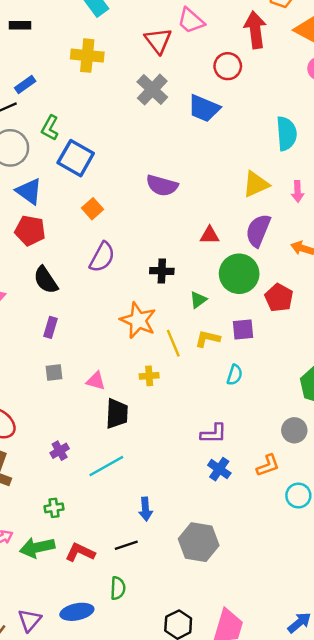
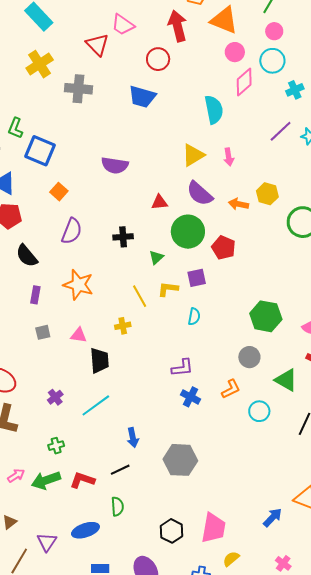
yellow cross: (87, 56) -> (40, 64), turned -32
gray cross: (152, 90) -> (78, 89), moved, turned -32
purple semicircle: (258, 230) -> (200, 194), turned -64
orange star: (138, 320) -> (78, 285), moved

